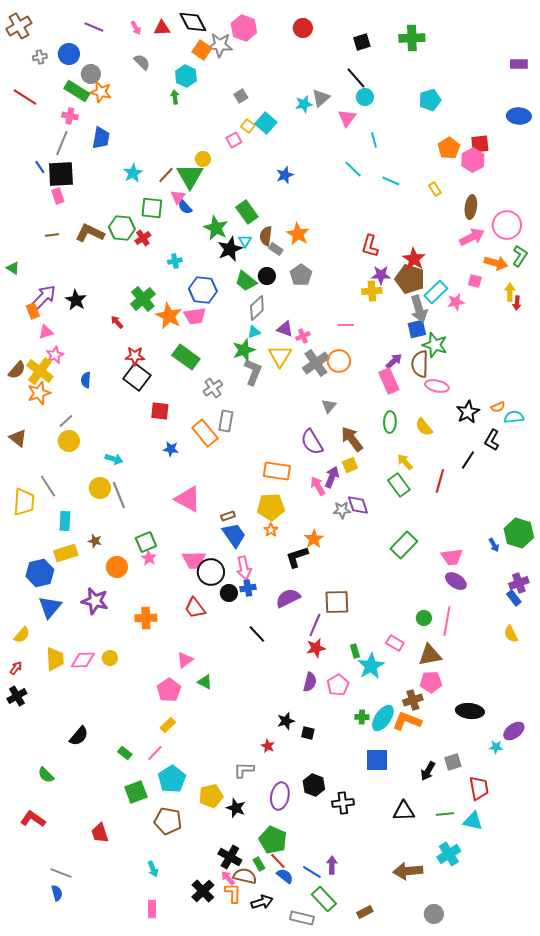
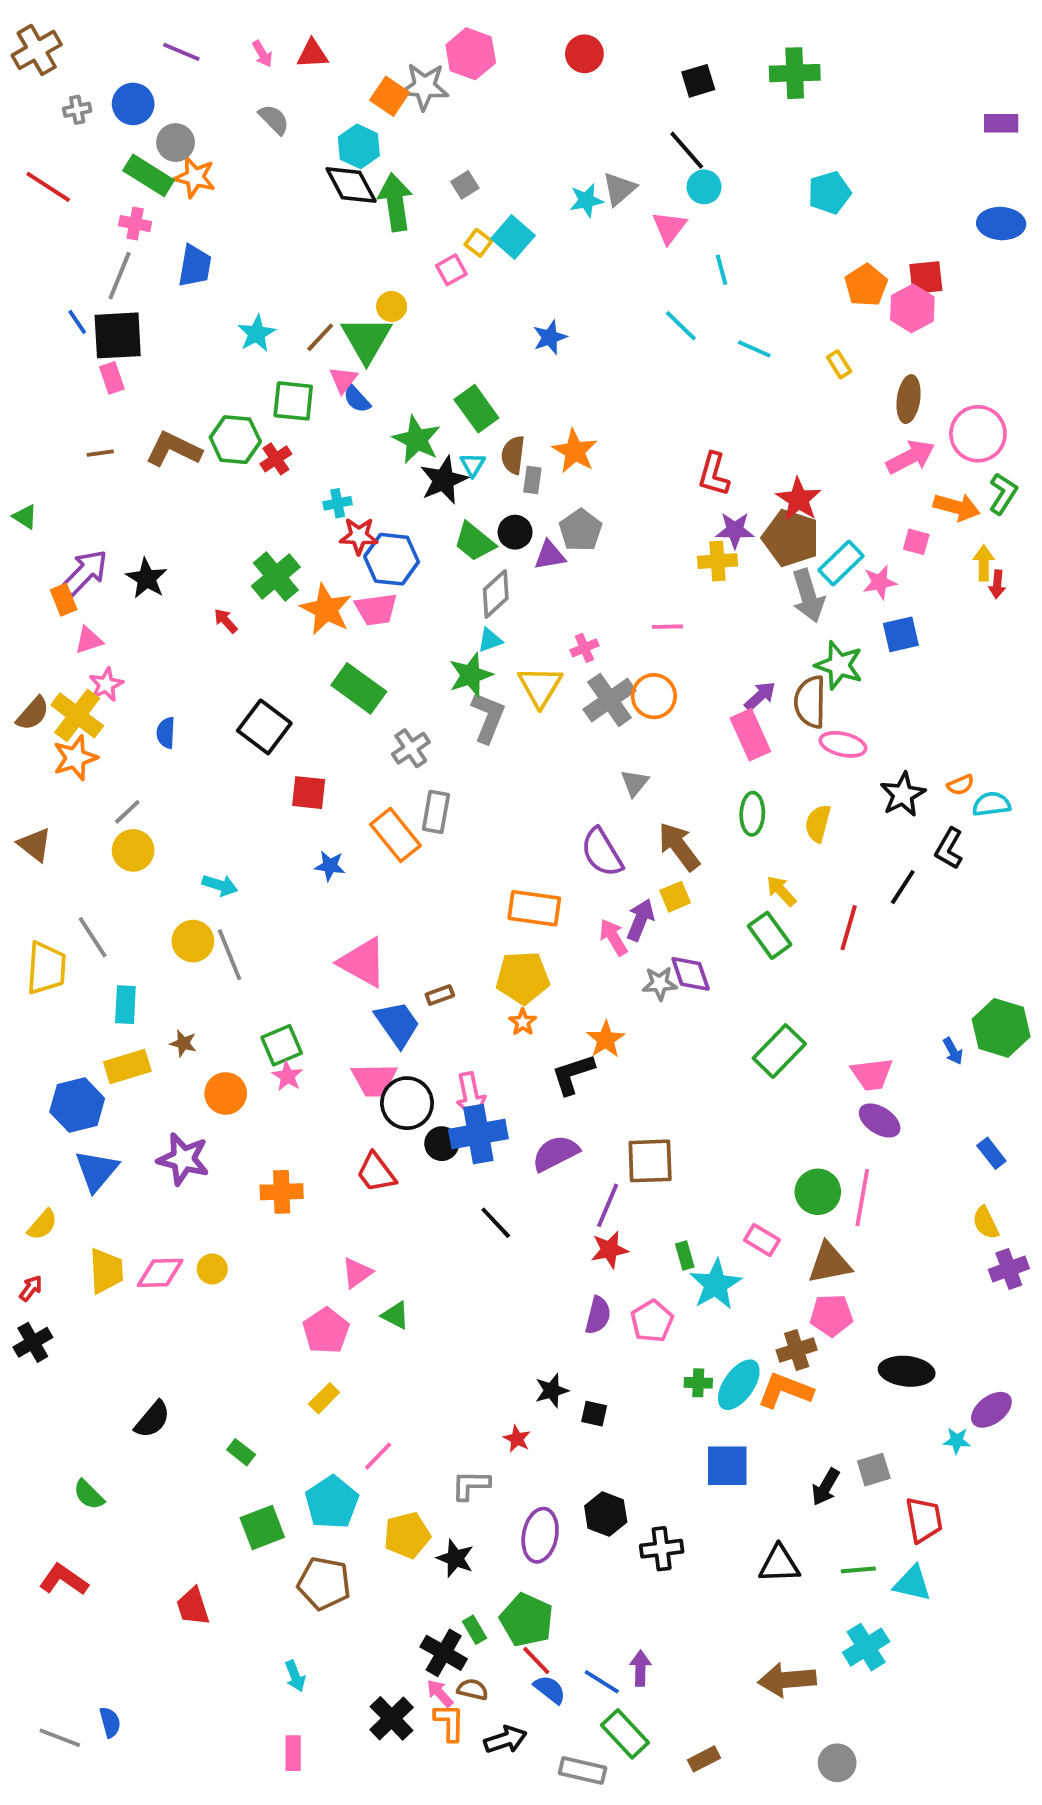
black diamond: (193, 22) -> (351, 185), moved
green arrow: (175, 97) -> (395, 202), moved, size x2.0
gray rectangle: (276, 249) -> (532, 480), turned 64
purple triangle: (285, 329) -> (550, 555), moved, turned -30
blue square: (417, 329) -> (901, 634), moved
red star: (135, 356) -> (359, 536), moved
yellow semicircle: (424, 427) -> (818, 823), turned 54
blue trapezoid: (234, 535) -> (397, 1024), moved
purple cross: (519, 583) -> (1009, 1269), moved
blue cross: (248, 588) -> (478, 1134), size x1.8
green circle: (424, 618) -> (818, 1192), size x1.5
pink line: (155, 753) -> (378, 1456), moved
green rectangle: (259, 864) -> (475, 1630), moved
gray line: (61, 873) -> (60, 1738), moved
brown semicircle: (245, 876) -> (473, 1689), size x0.7

